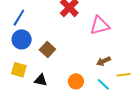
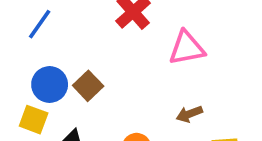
blue circle: (22, 39) -> (50, 84), moved

